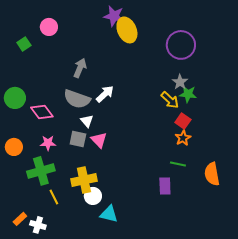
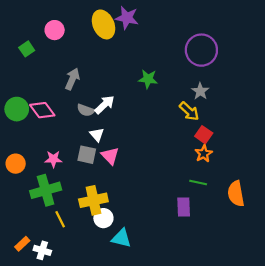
yellow ellipse: (127, 30) -> (103, 24), moved
gray arrow: (80, 68) -> (72, 79), moved
white arrow: (105, 94) -> (105, 105), moved
green star: (188, 94) -> (148, 79), moved
gray semicircle: (77, 99) -> (86, 110), size x0.6
pink diamond: (42, 112) -> (42, 110), moved

